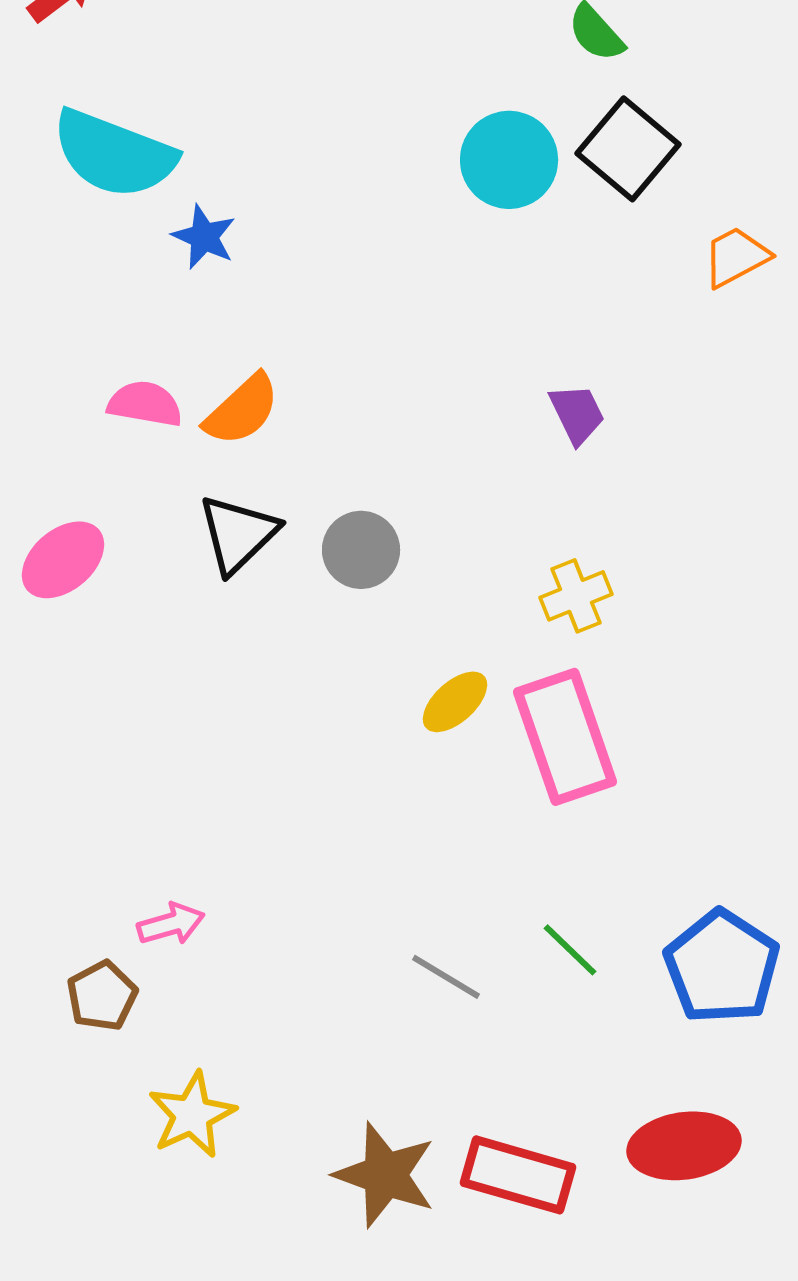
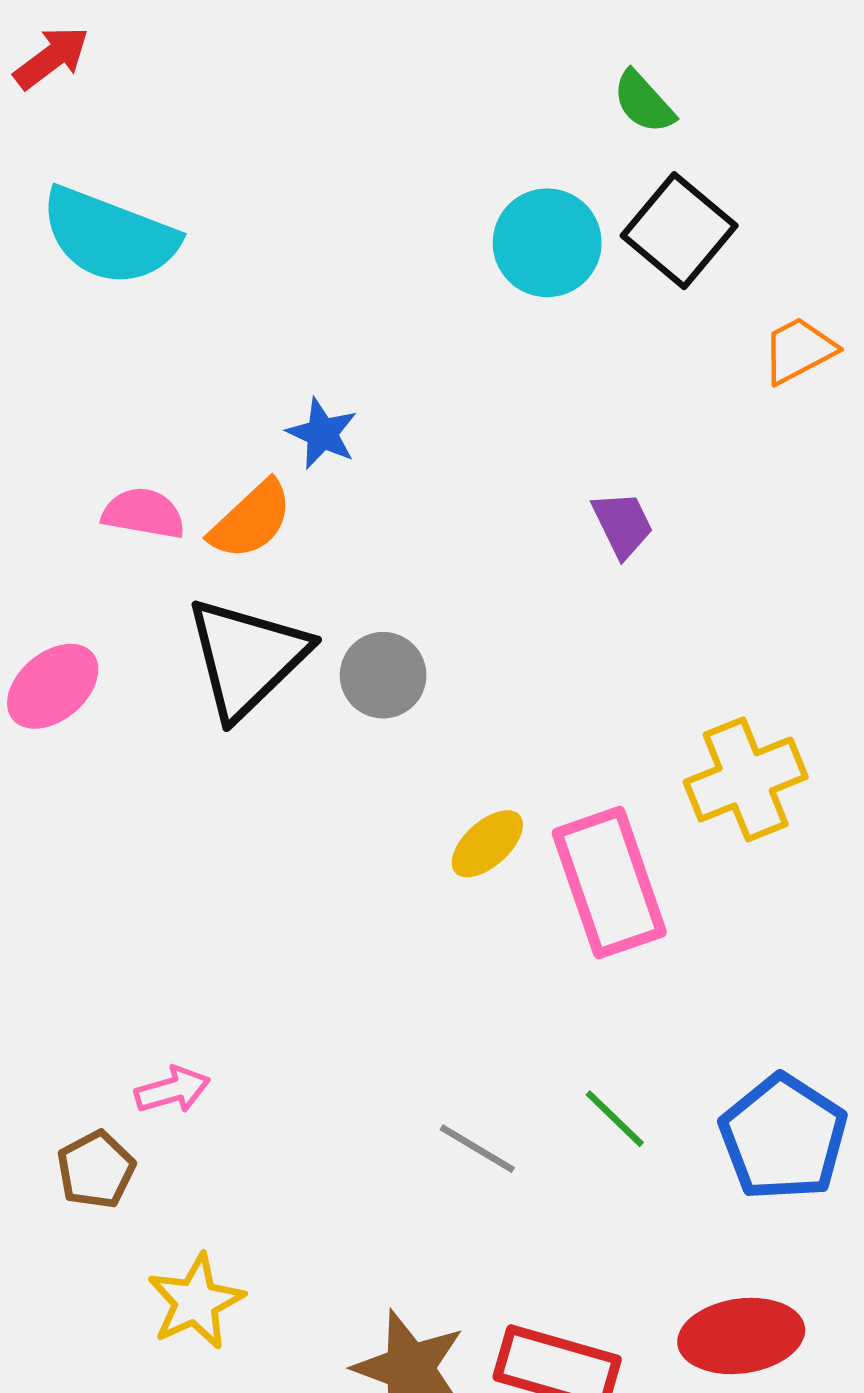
blue star: (204, 237) -> (322, 434), moved
black triangle: (238, 534) -> (247, 657), size x1.4
yellow cross: (576, 596) -> (746, 779), moved, size x1.5

